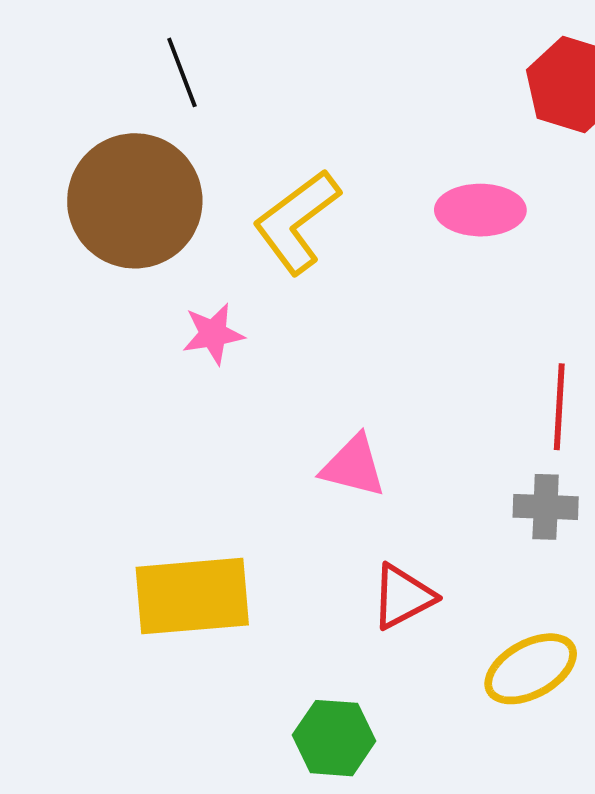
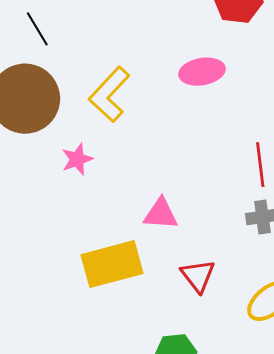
yellow rectangle: (192, 596) -> (112, 264), moved
red triangle: (403, 597) -> (198, 276), turned -30

